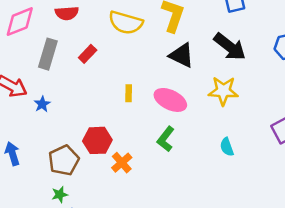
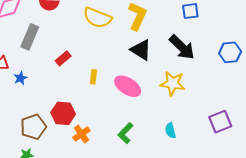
red rectangle: (88, 54) -> (63, 58), moved
green L-shape: (166, 139) -> (125, 133), moved

